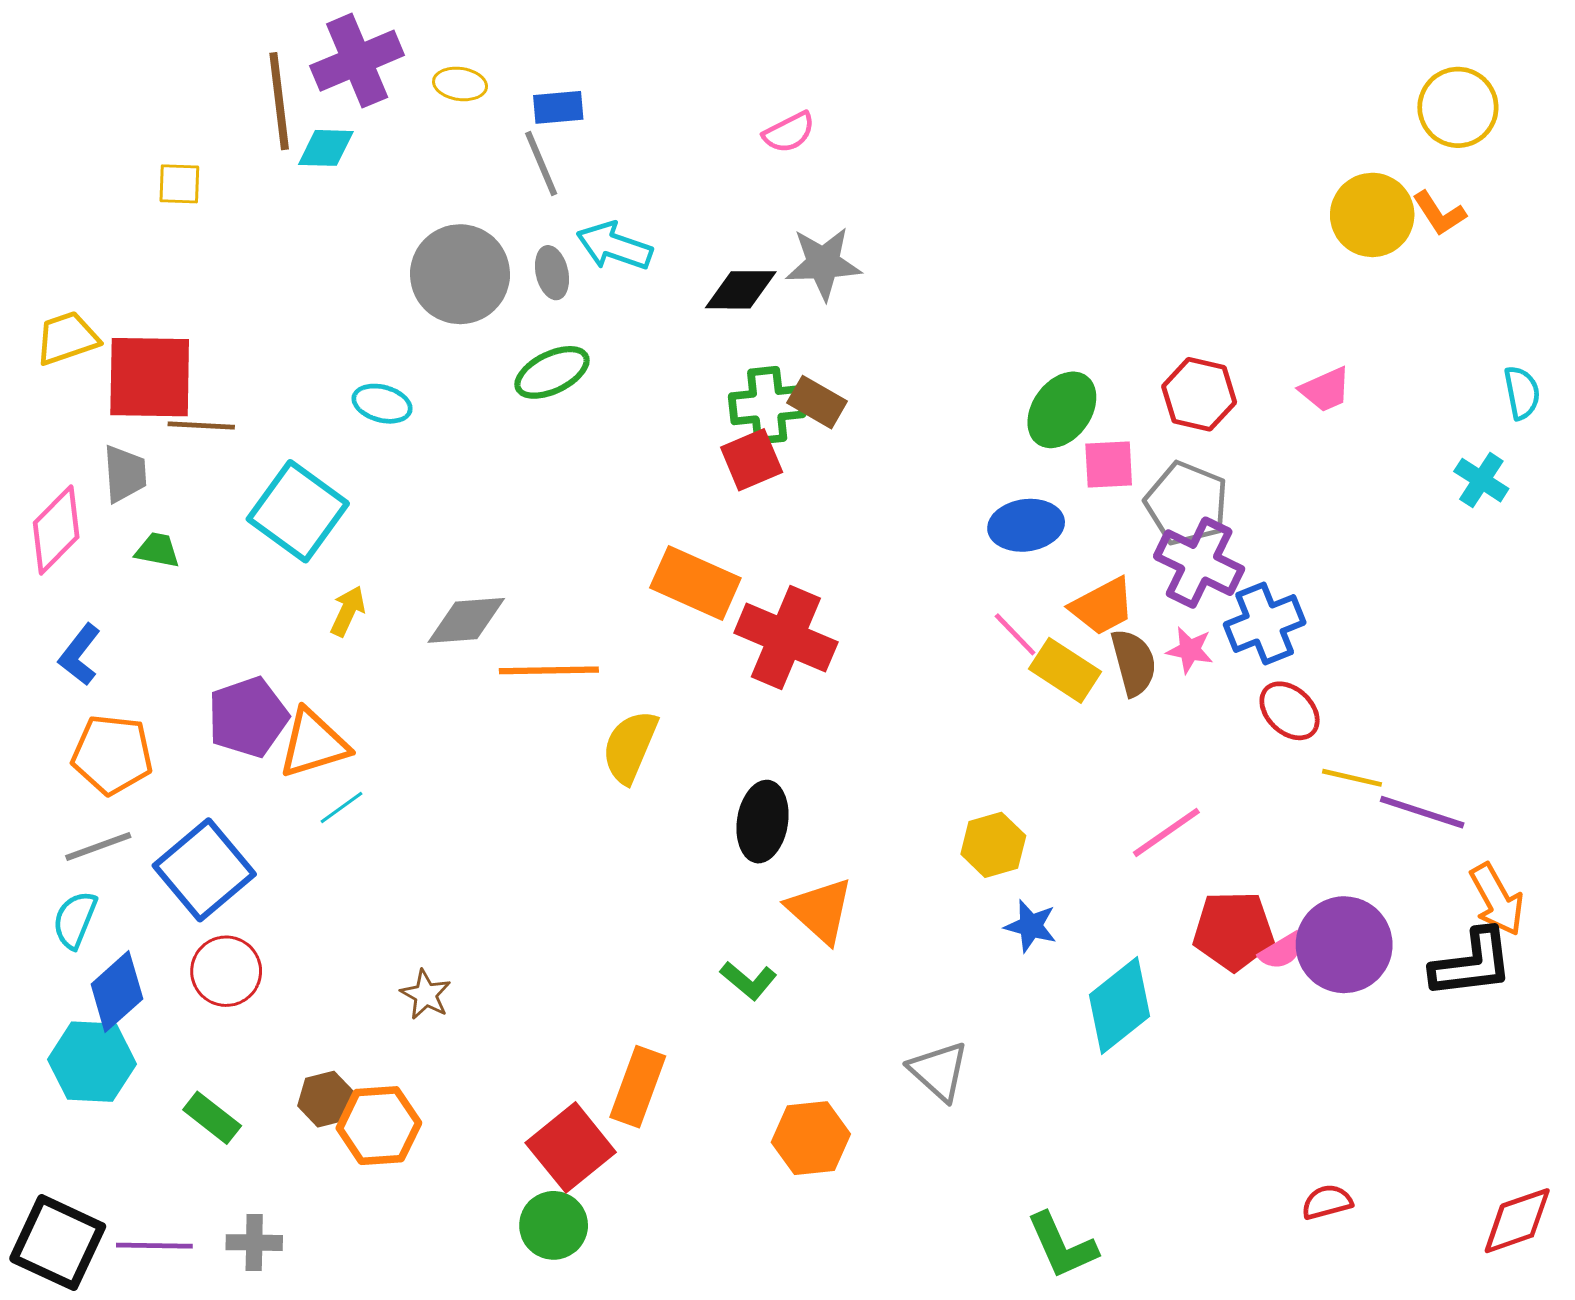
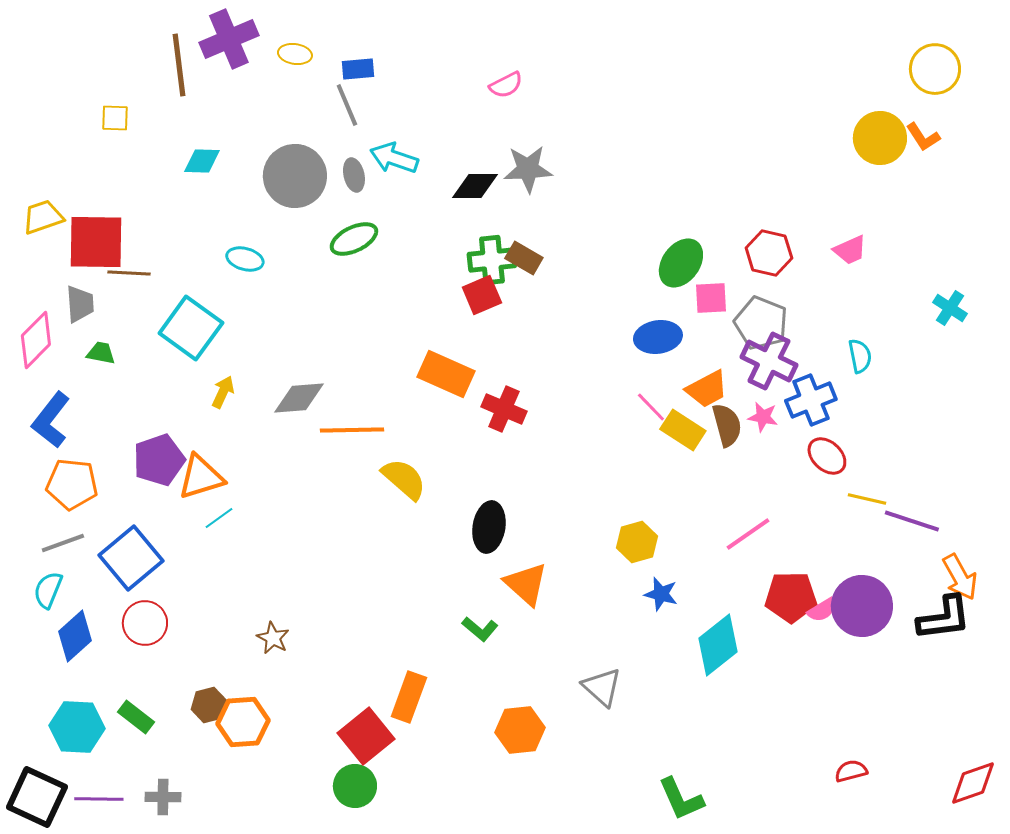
cyan diamond: (326, 148) -> (202, 161), moved
cyan semicircle: (1522, 393) -> (860, 356), moved
red cross: (786, 638) -> (504, 409), size x0.7
blue L-shape: (80, 655) -> (51, 420), size x1.4
yellow semicircle: (630, 747) -> (404, 479), turned 108
cyan hexagon: (92, 1062) -> (77, 727), moved

